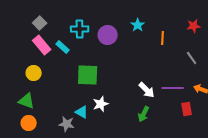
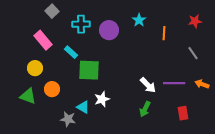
gray square: (40, 23) -> (52, 11), moved
cyan rectangle: (63, 47) -> (71, 52), moved
red rectangle: (187, 109) -> (183, 113), moved
orange circle: (29, 123) -> (52, 89), moved

